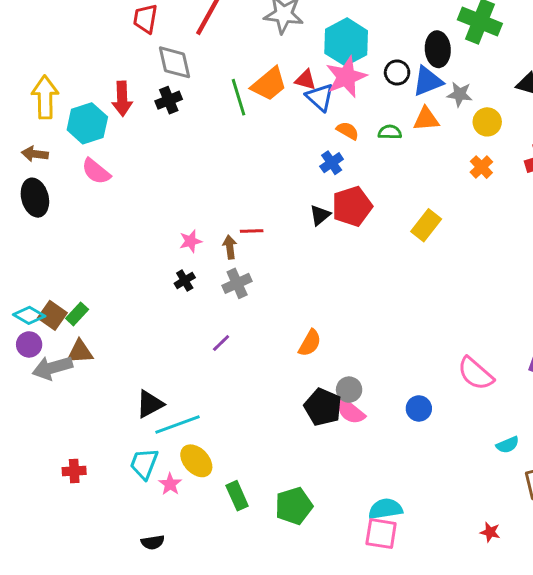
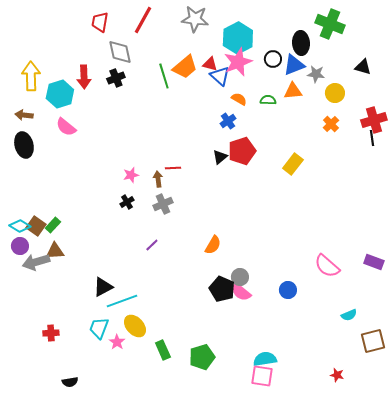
black semicircle: (153, 542) -> (70, 382), moved

